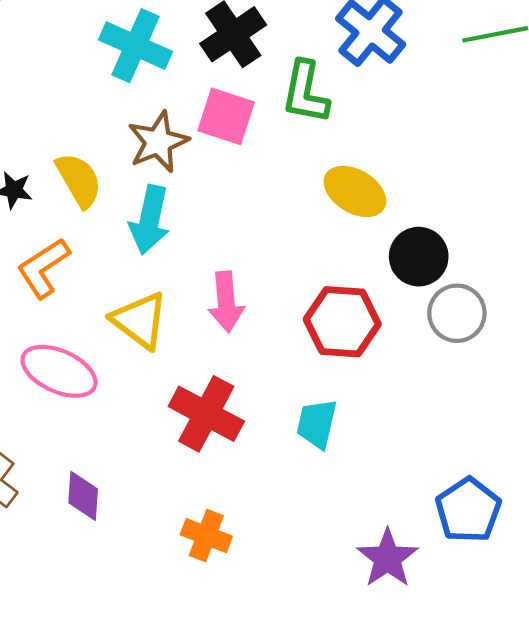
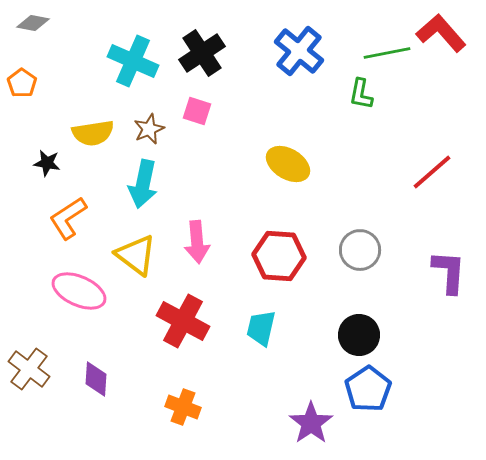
green L-shape: (305, 92) -> (361, 94), moved, size x0.7
pink square: (226, 116) -> (197, 111), size x0.7
brown star: (158, 142) -> (149, 129), size x0.7
yellow semicircle: (79, 180) -> (93, 133), moved, turned 111
black circle: (419, 257) -> (359, 335), moved

